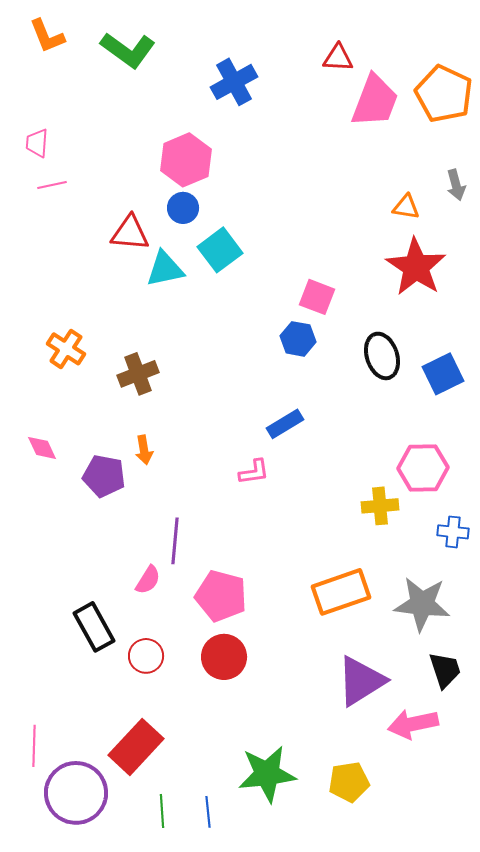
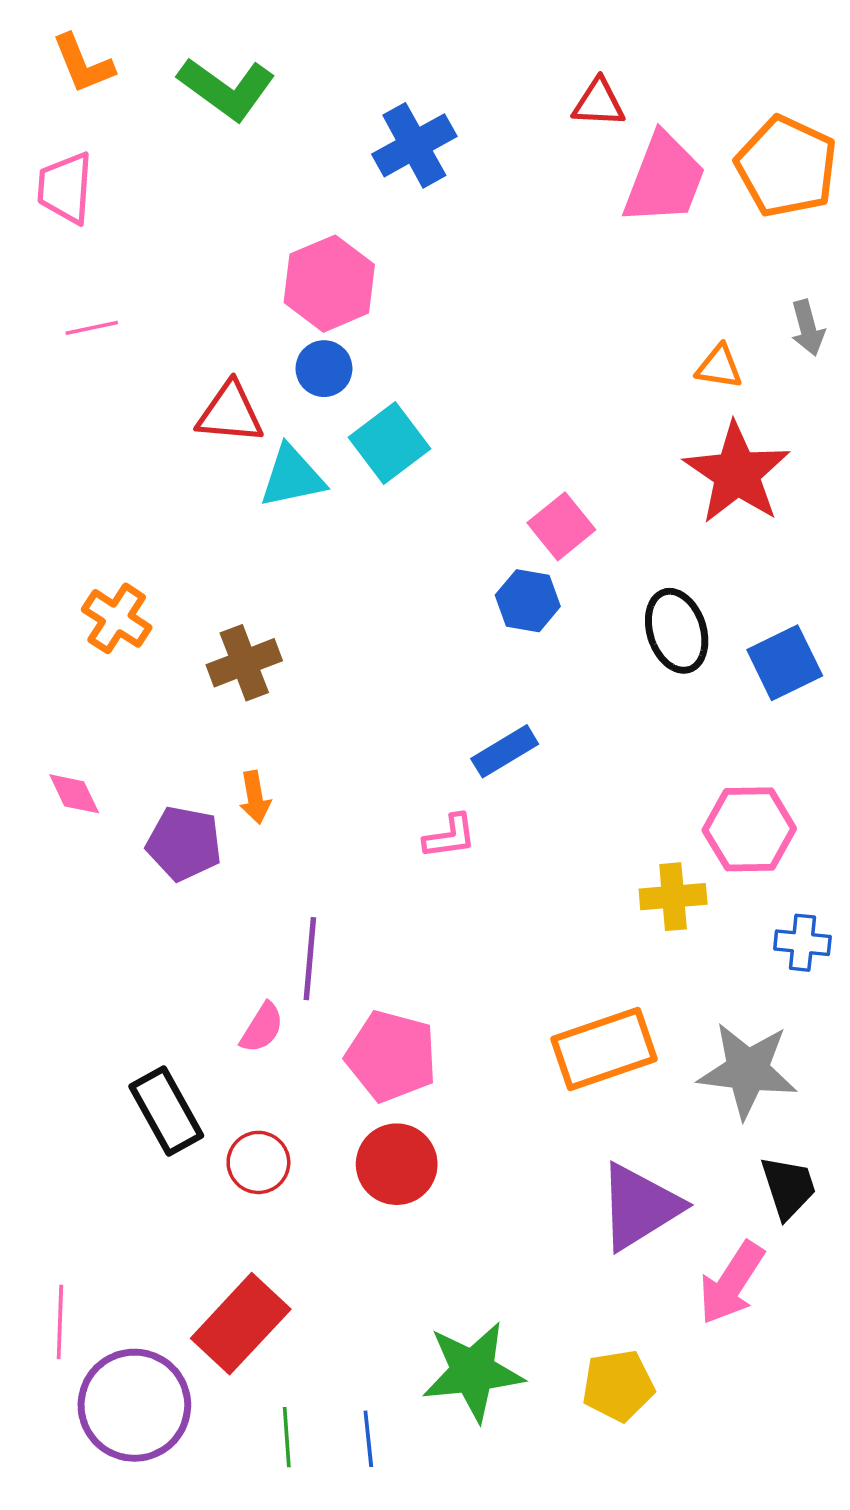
pink trapezoid: (37, 143) -> (65, 188), moved, size x1.4
pink square: (317, 297) -> (561, 526), turned 30
pink arrow: (413, 724) -> (732, 1283), turned -45

